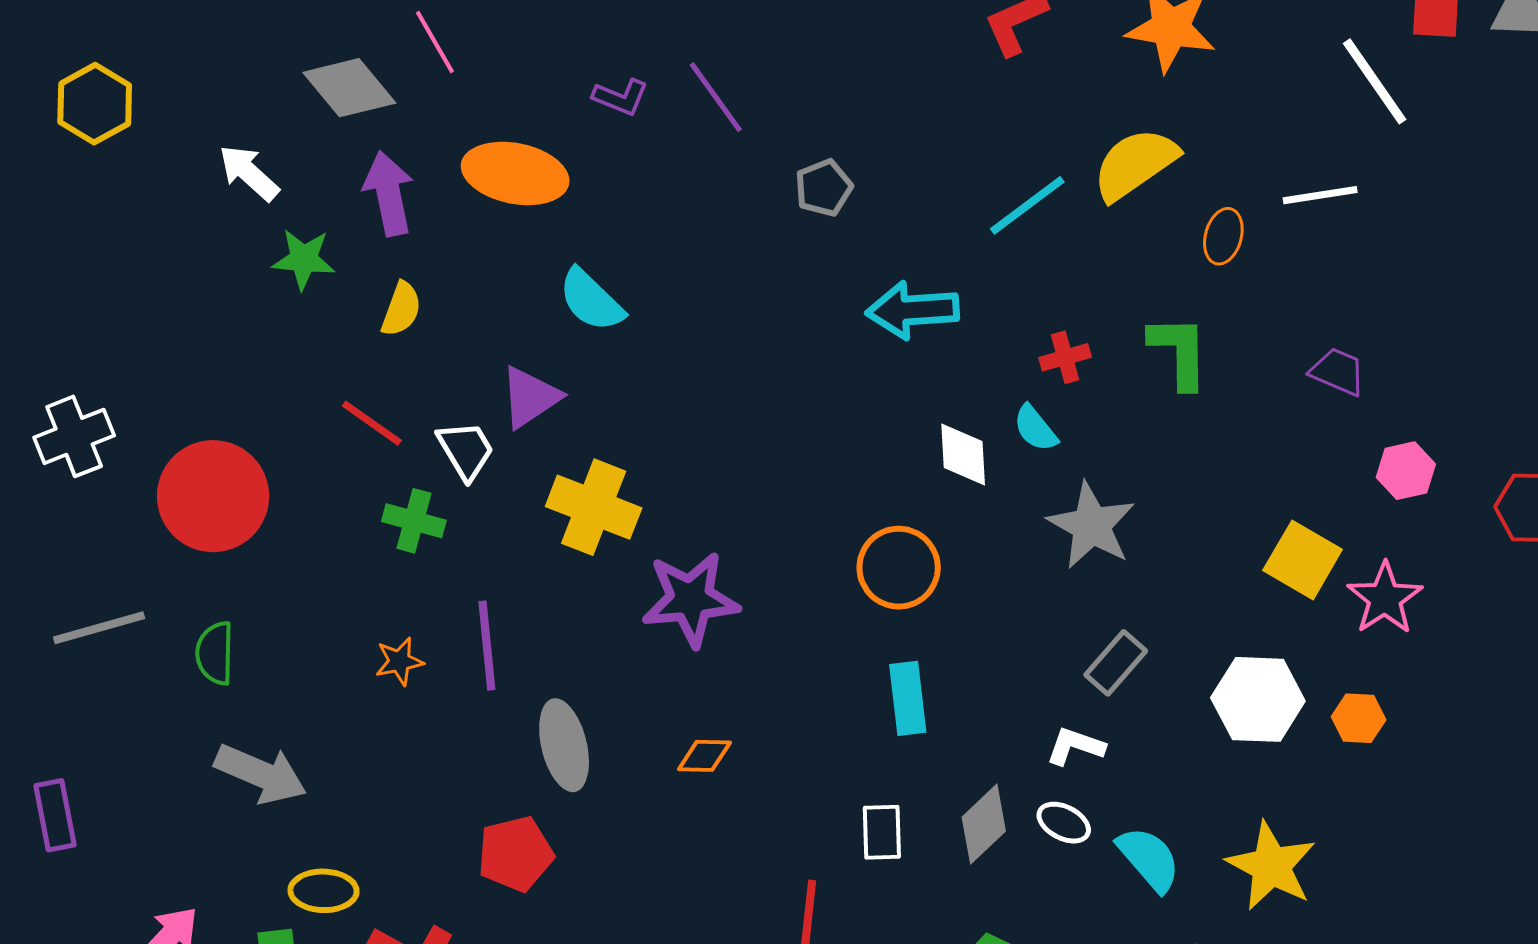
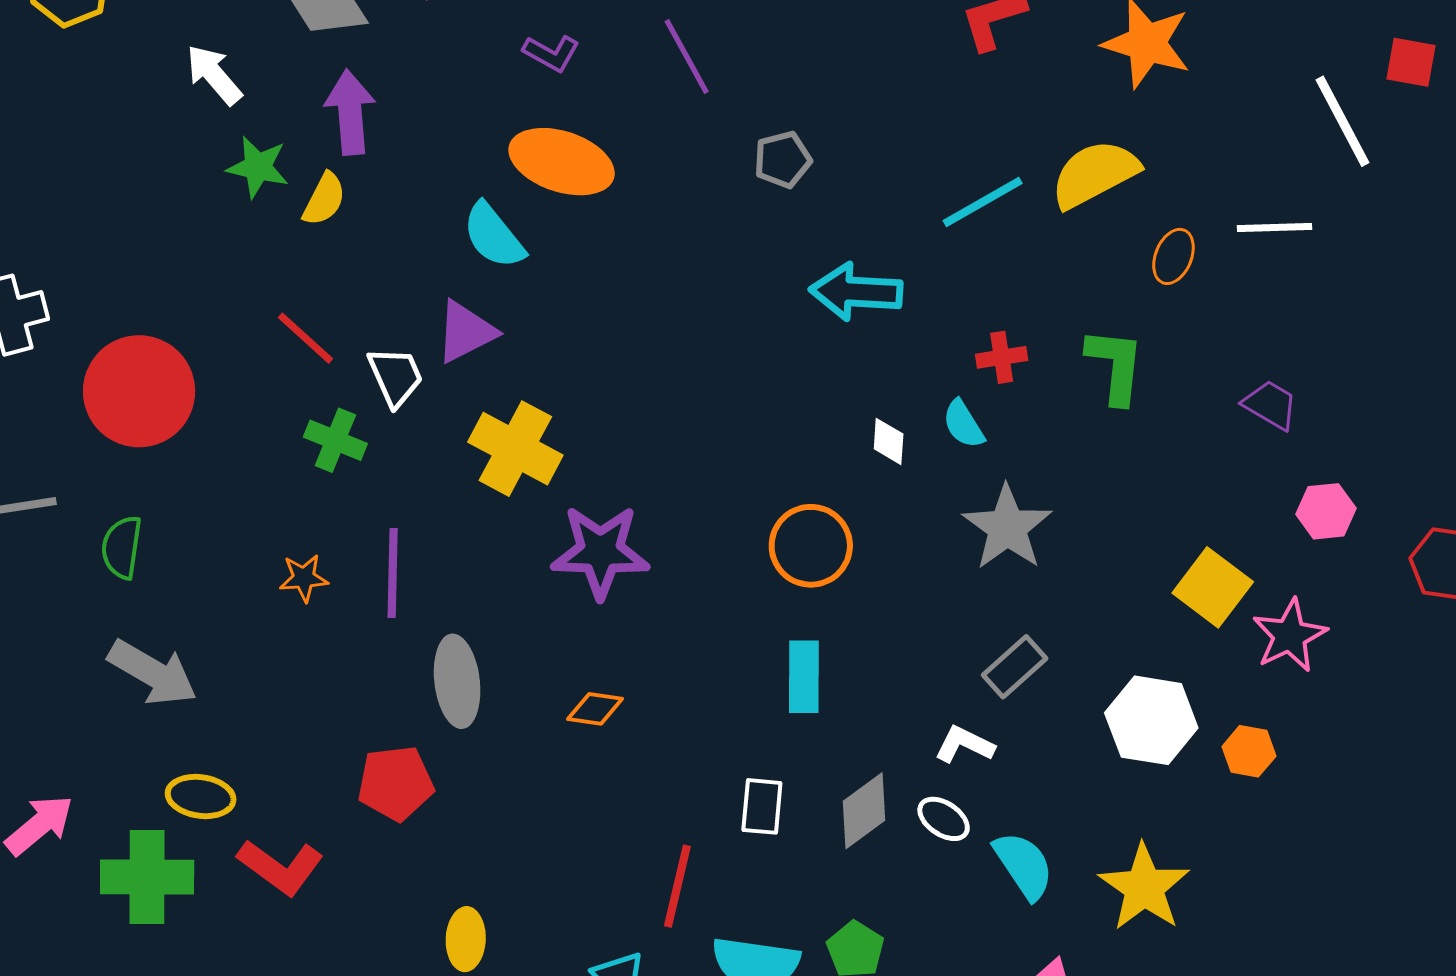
purple L-shape: (621, 97) -> (551, 53), moved
orange ellipse: (515, 173) -> (562, 162), moved
cyan semicircle: (591, 300) -> (494, 236), moved
yellow semicircle: (401, 309) -> (324, 199), moved
white diamond: (963, 455) -> (889, 441), size x0.7

